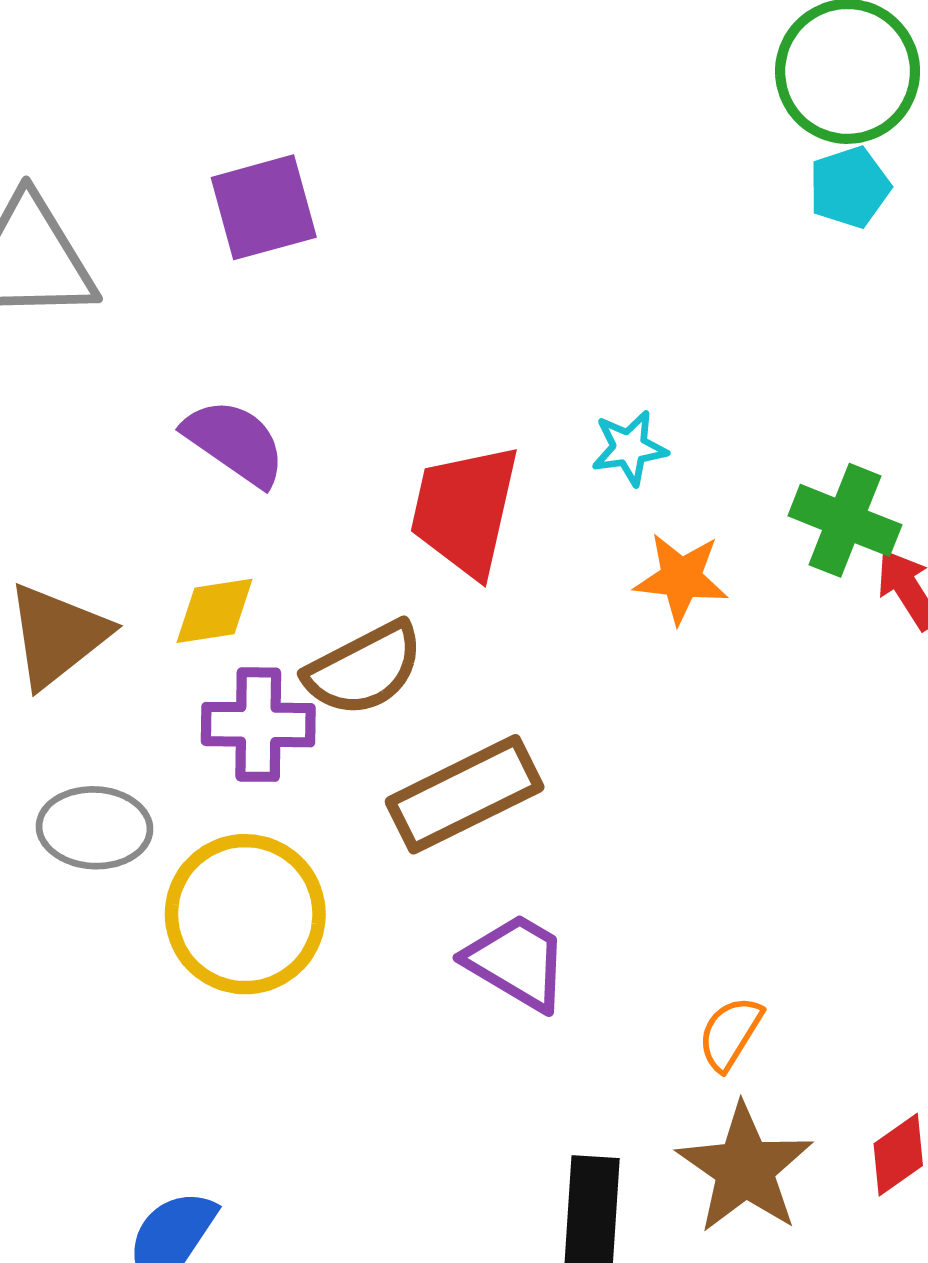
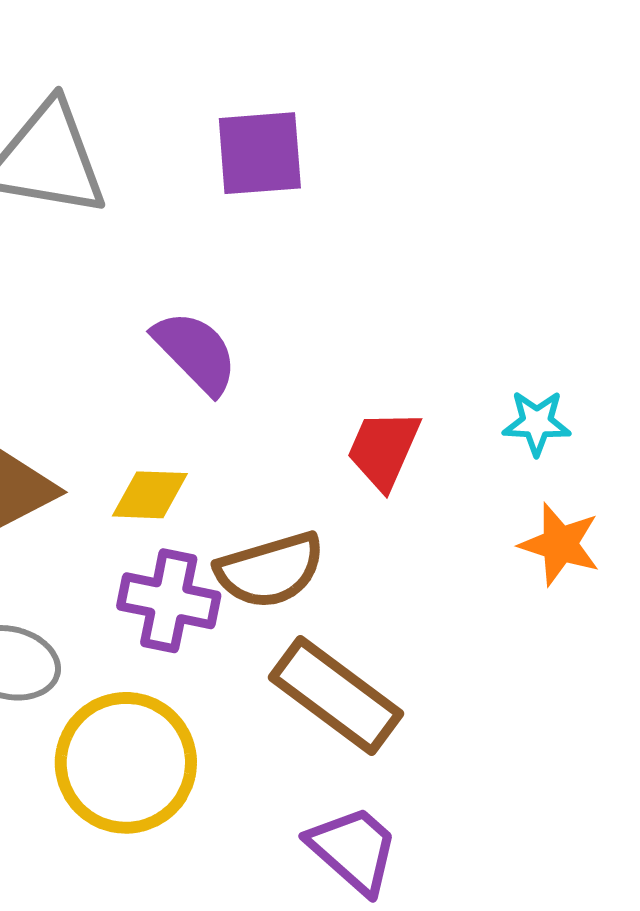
red trapezoid: (465, 510) -> (384, 449), size x0.7
brown rectangle: (465, 794) -> (336, 696), turned 52

